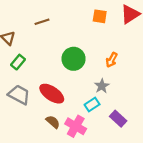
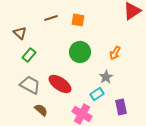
orange square: (100, 16) -> (78, 20), moved
purple rectangle: (118, 119) -> (121, 107), turned 35
brown semicircle: (53, 122) -> (41, 110), moved

